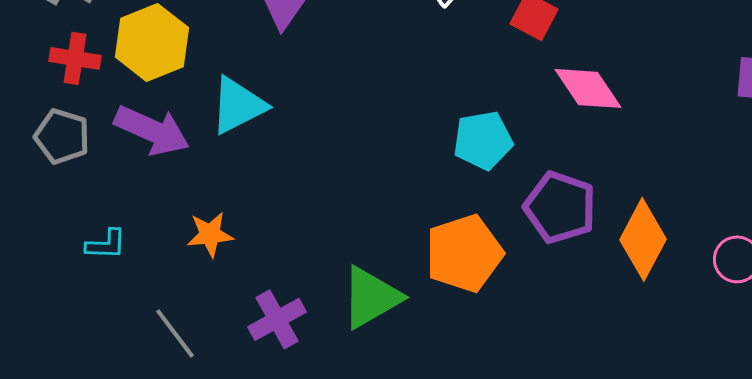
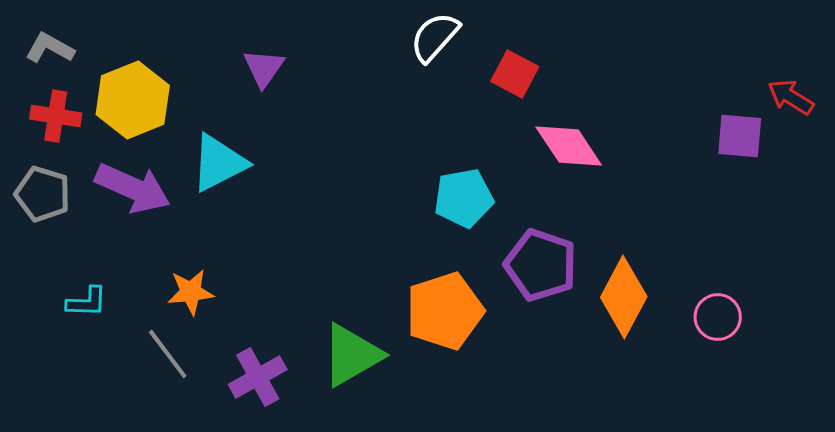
gray line: (175, 333) -> (168, 354), moved

